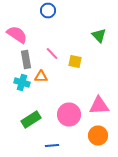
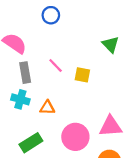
orange triangle: (41, 76) -> (47, 108), moved

